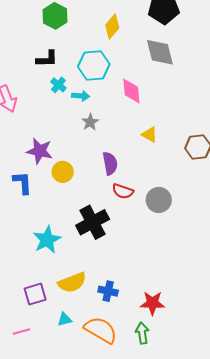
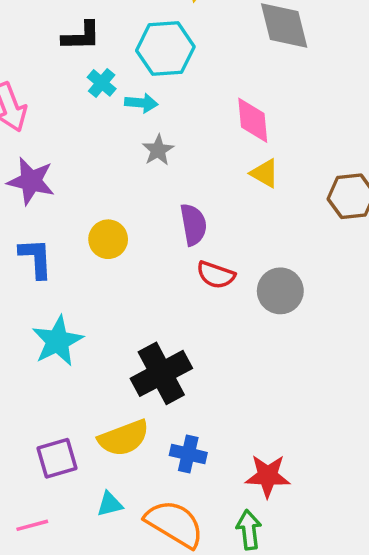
pink diamond: (131, 91) -> (253, 120), moved
purple star: (40, 151) -> (31, 181), moved
black cross: (93, 222) -> (161, 373), moved
cyan star: (47, 240) -> (58, 341), moved

